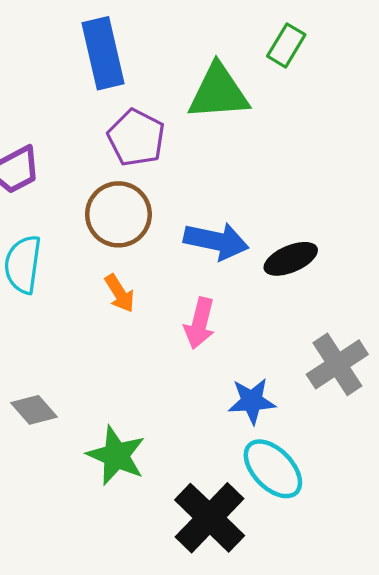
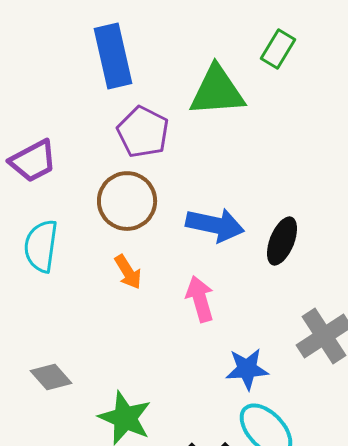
black ellipse: (291, 259) -> (282, 241), turned -45
pink arrow: (200, 323) -> (200, 299), turned 150

